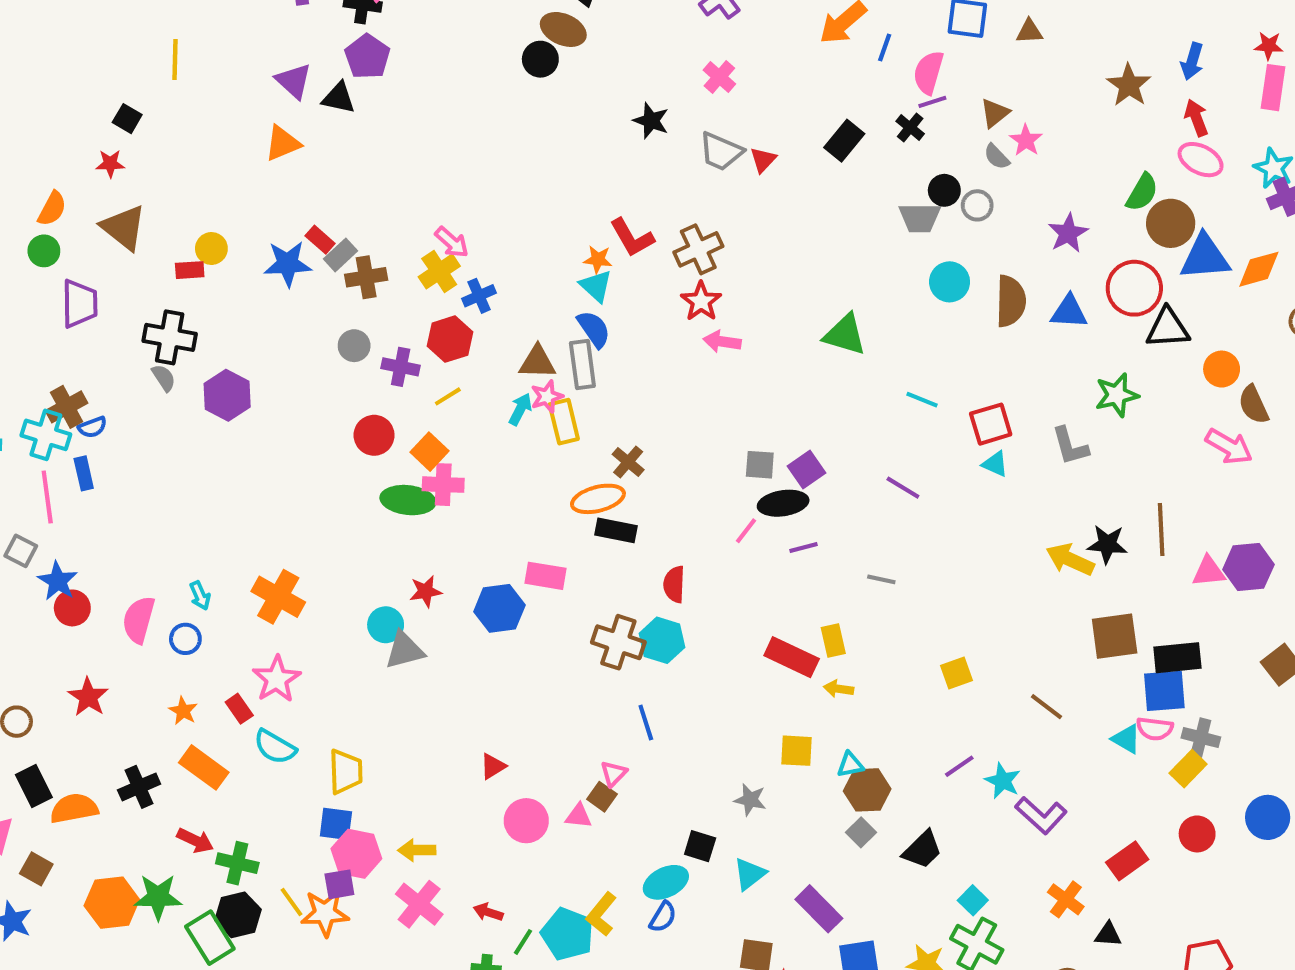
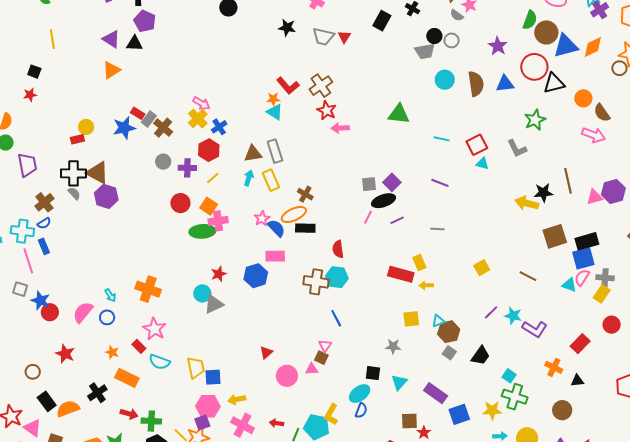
brown triangle: (124, 227) -> (97, 173), moved
brown cross: (366, 277) -> (163, 128), turned -30
blue semicircle: (594, 329) -> (276, 228), moved
pink star: (547, 396) -> (262, 219), moved
brown cross: (67, 407) -> (44, 202), moved
pink semicircle: (139, 620) -> (83, 312), turned 35
pink semicircle: (1155, 729) -> (582, 277), turned 126
blue square: (336, 824) -> (213, 377), moved

